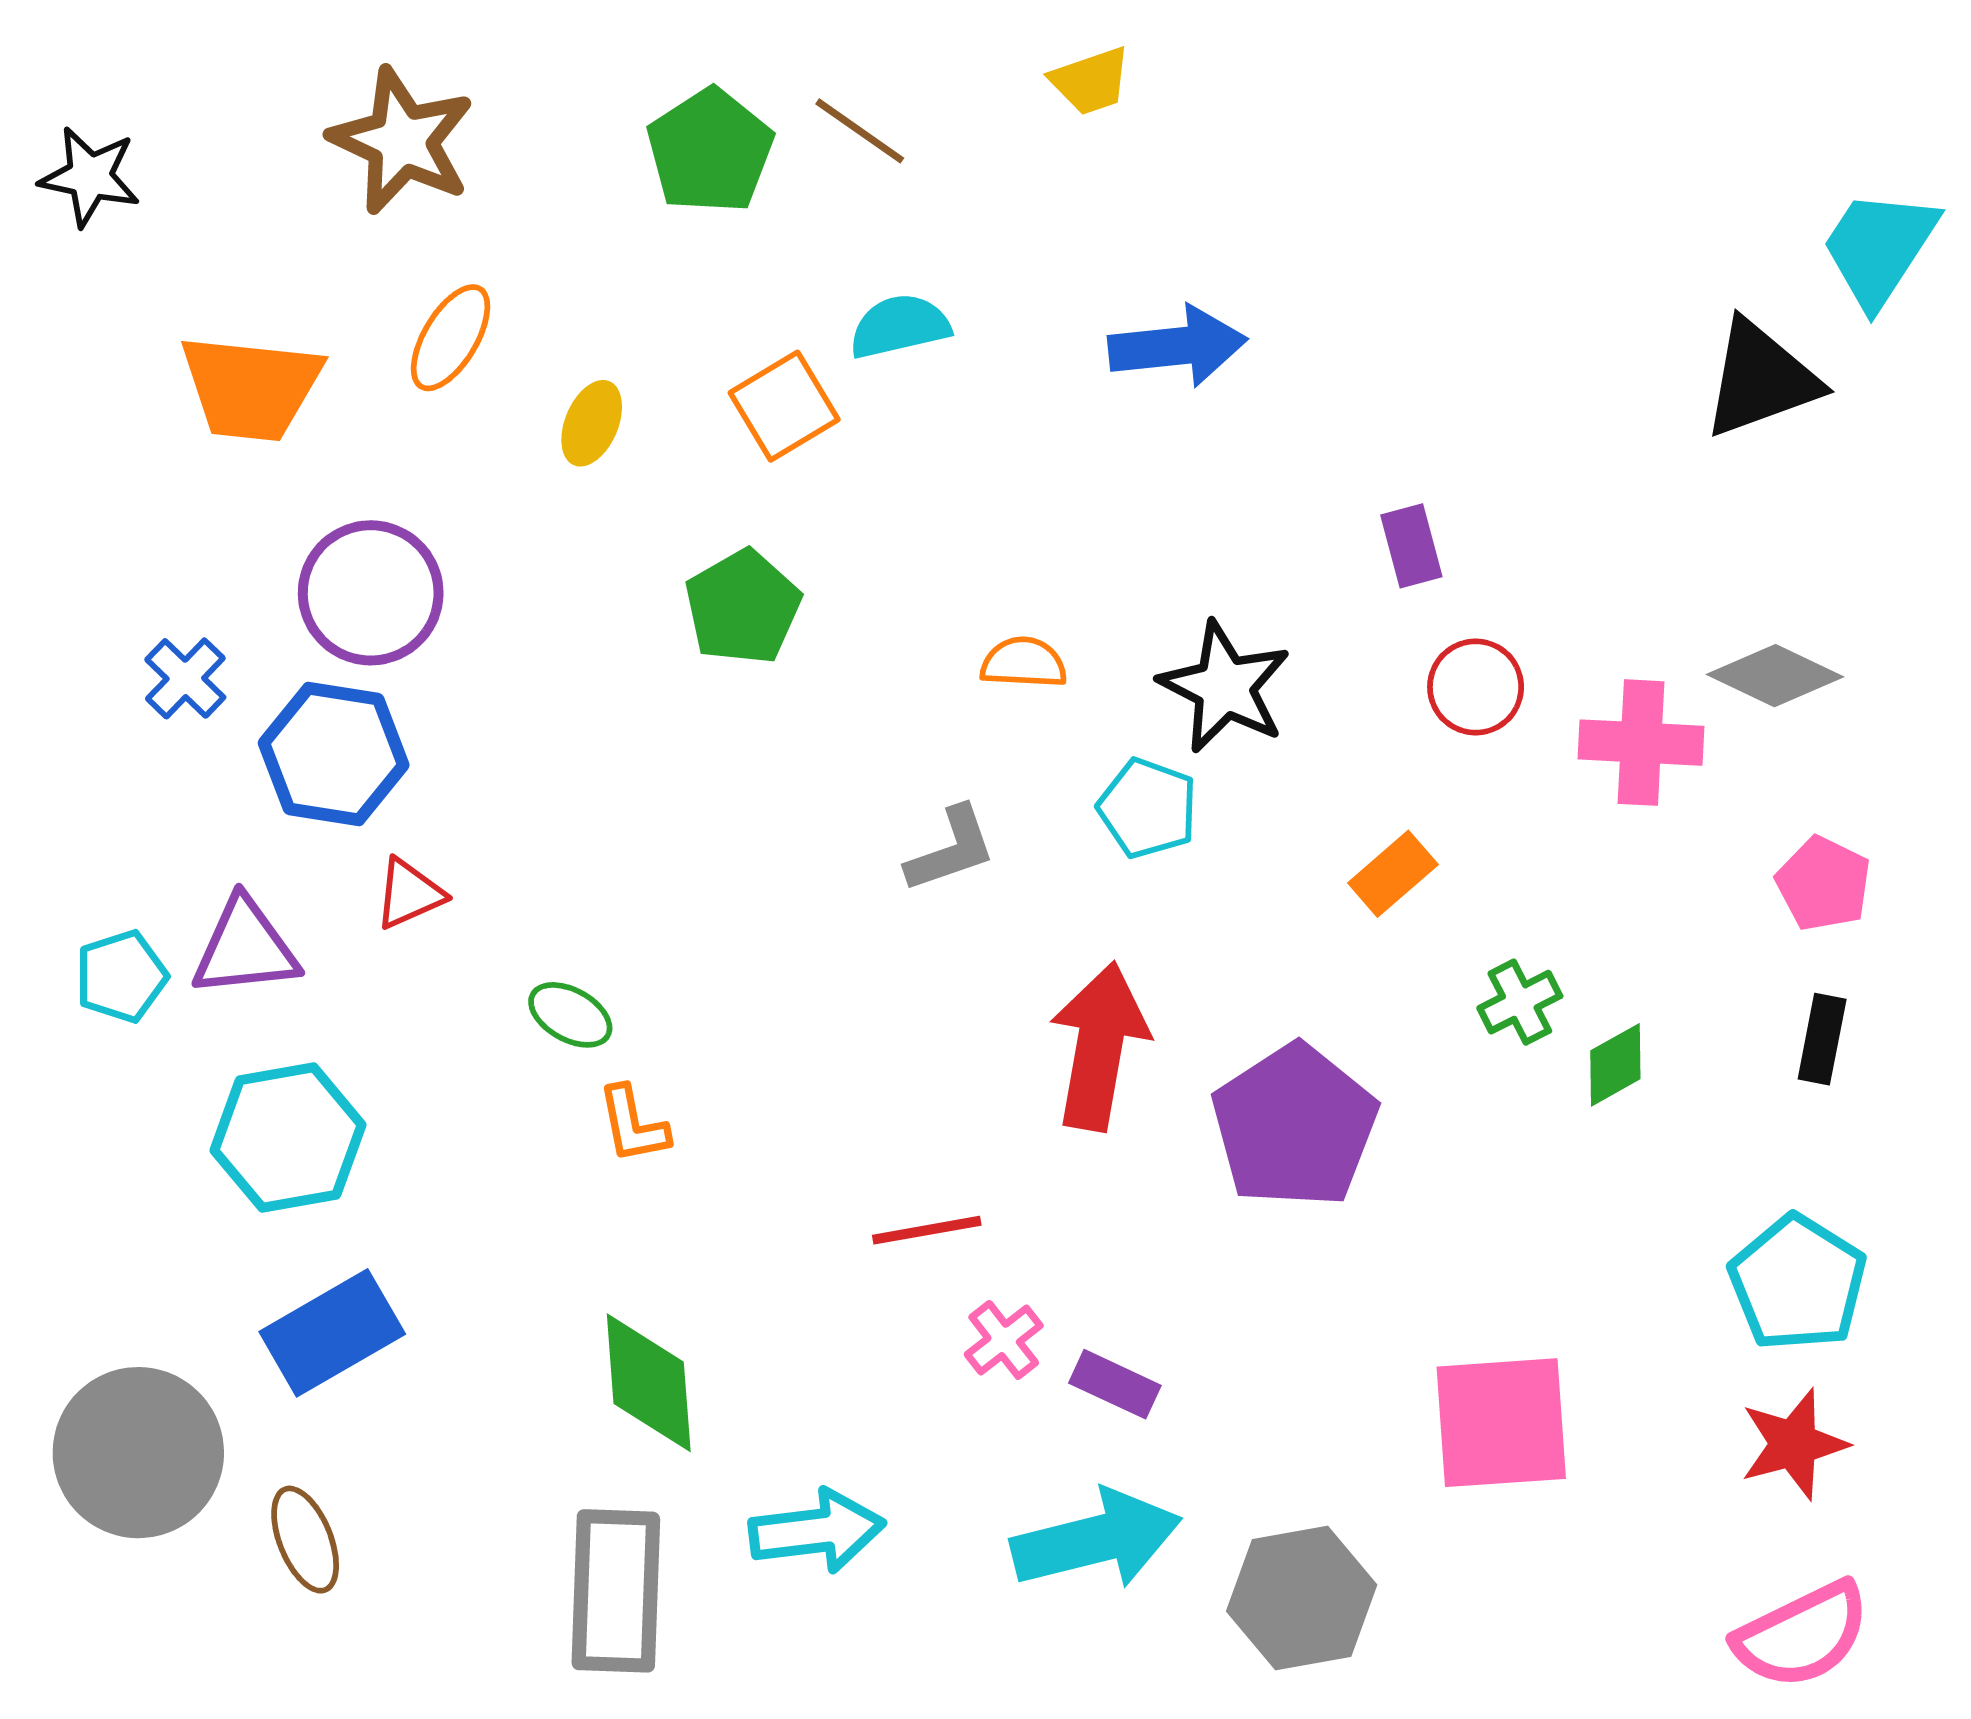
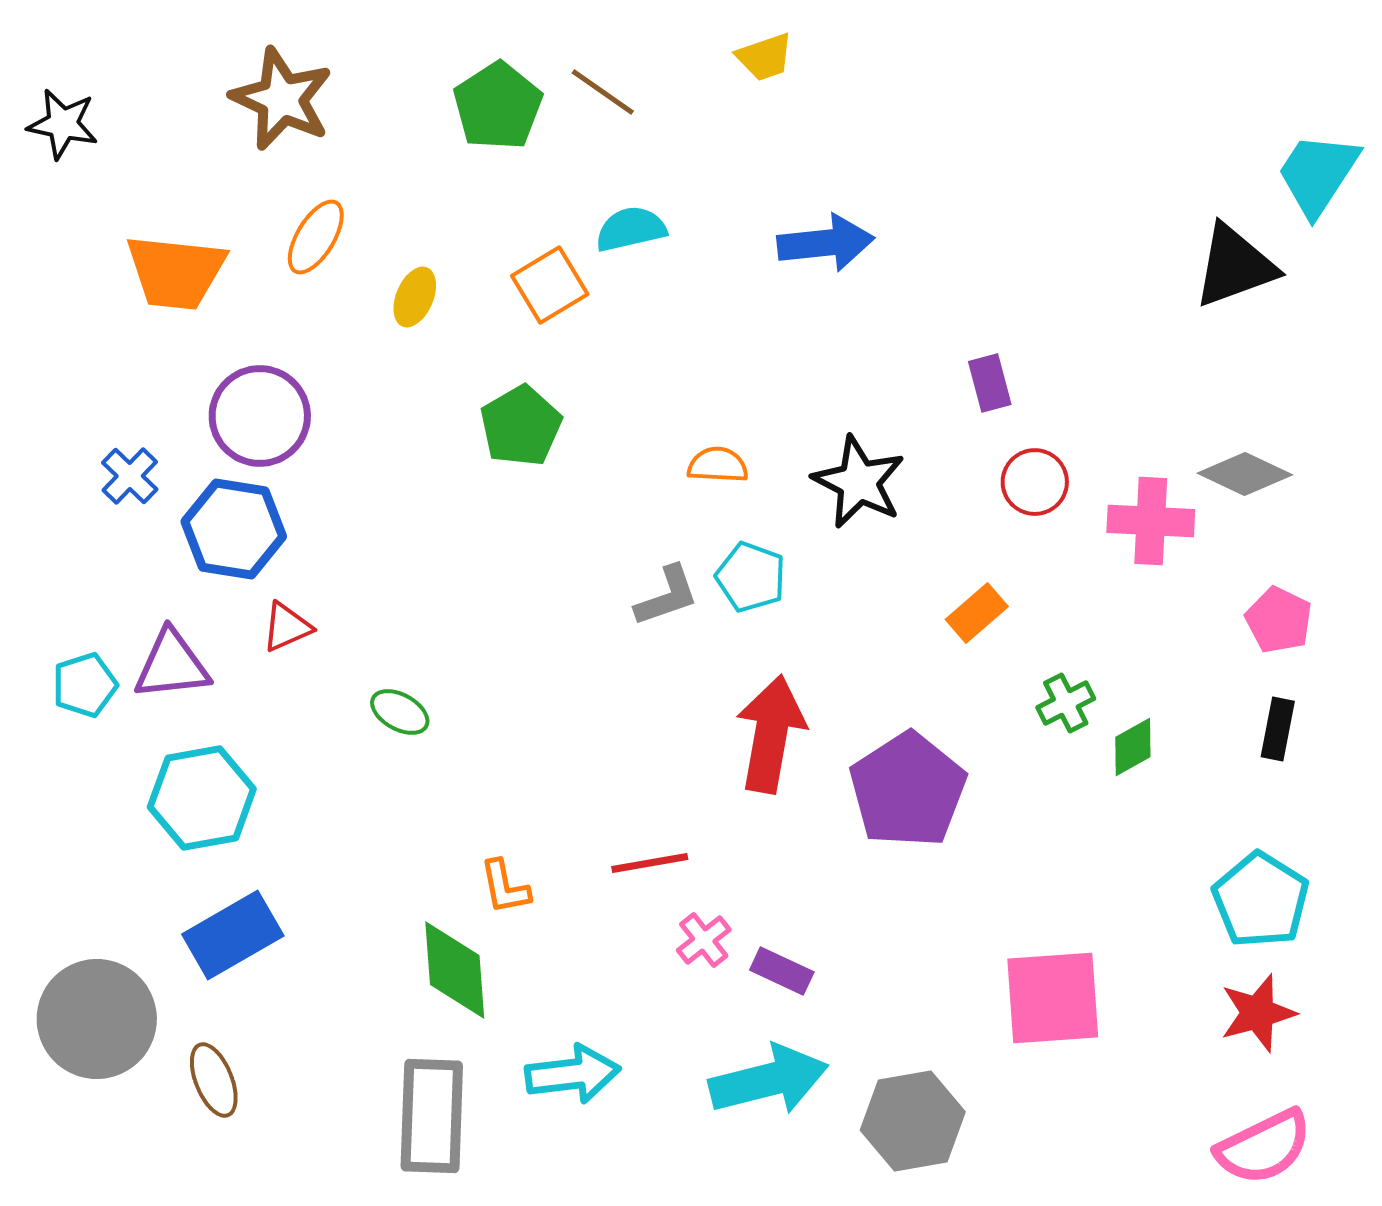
cyan pentagon: (1148, 808) -> (751, 577), moved
orange L-shape: (633, 1125) -> (505, 887), moved

